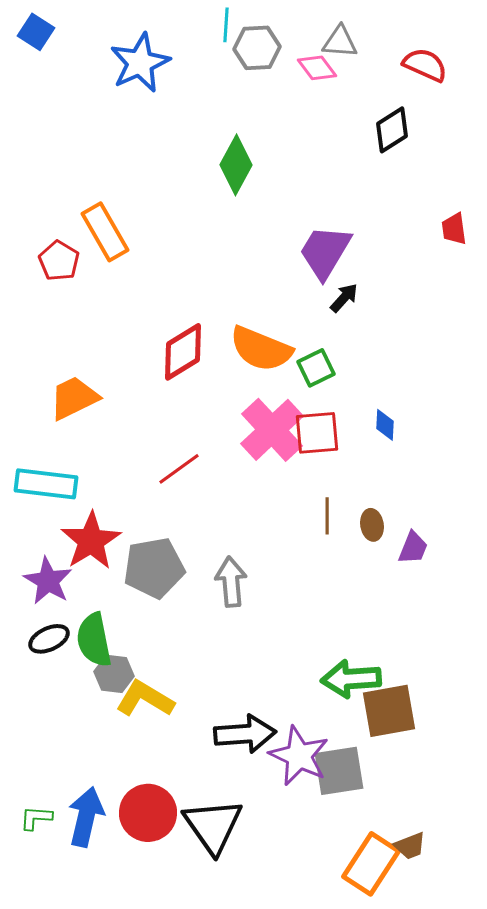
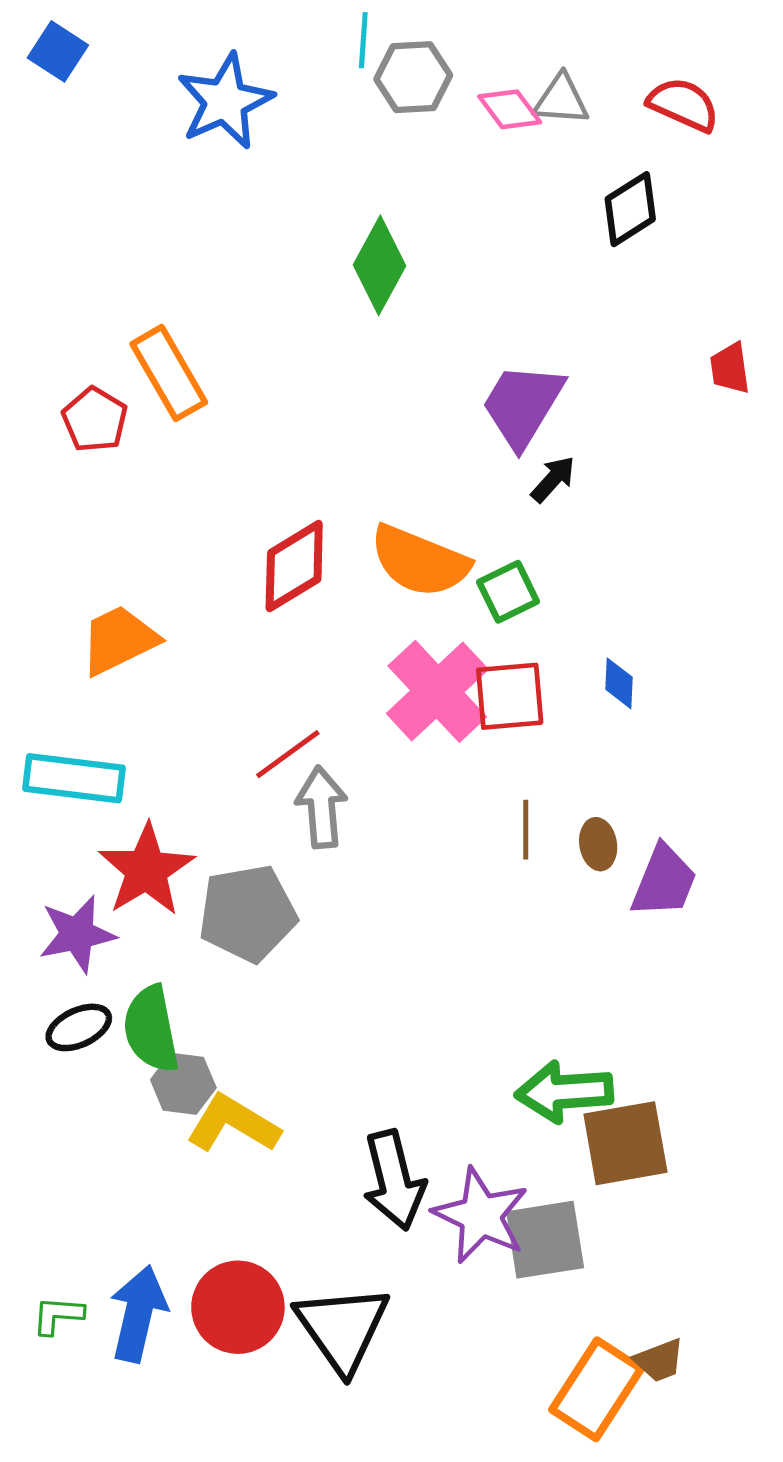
gray triangle: (340, 42) -> (561, 100), moved
purple trapezoid: (413, 548) -> (664, 881), size x1.4
purple star: (48, 581) -> (77, 934), turned 30
gray arrow: (231, 582) -> (322, 807), moved
black arrow: (245, 734) -> (394, 1180), turned 80

